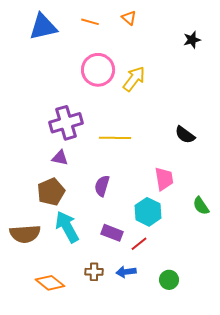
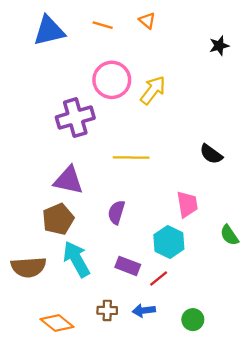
purple cross: (66, 123) -> (75, 118), moved
purple triangle: (60, 158) -> (68, 180), size x1.6

